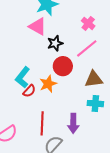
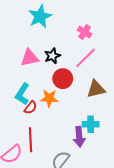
pink triangle: (38, 27) -> (30, 58), moved, turned -36
orange star: (48, 84) -> (49, 98), turned 30
cyan cross: (95, 104) -> (91, 124), moved
red line: (42, 123) -> (31, 140), moved

